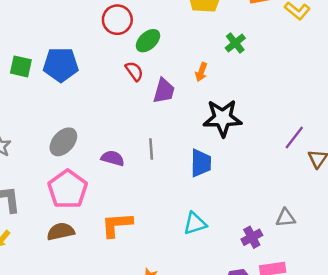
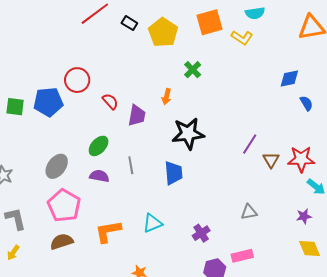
red circle: (117, 20) -> (77, 80), moved
green ellipse: (148, 41) -> (99, 146), moved
cyan triangle: (195, 223) -> (152, 223), moved
purple cross: (252, 237) -> (201, 233), moved

